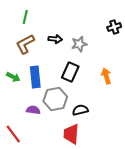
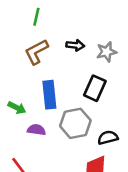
green arrow: (13, 77) -> (17, 108), moved
purple semicircle: (33, 110) -> (36, 130), moved

